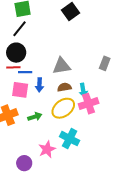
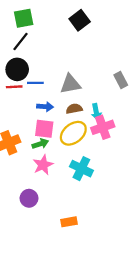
gray rectangle: (105, 63) -> (121, 80), turned -48
blue line: (25, 72) -> (35, 83), moved
blue arrow: (39, 85) -> (45, 107), turned -88
pink square: (20, 90) -> (44, 129), moved
pink star: (47, 149) -> (43, 165), moved

